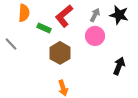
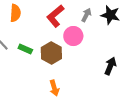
green rectangle: (44, 28) -> (25, 49), moved
pink circle: (95, 36) -> (73, 36), moved

